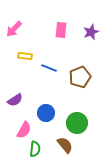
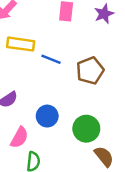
yellow rectangle: (25, 56) -> (21, 44), size x1.5
brown semicircle: (65, 145) -> (104, 156), moved

